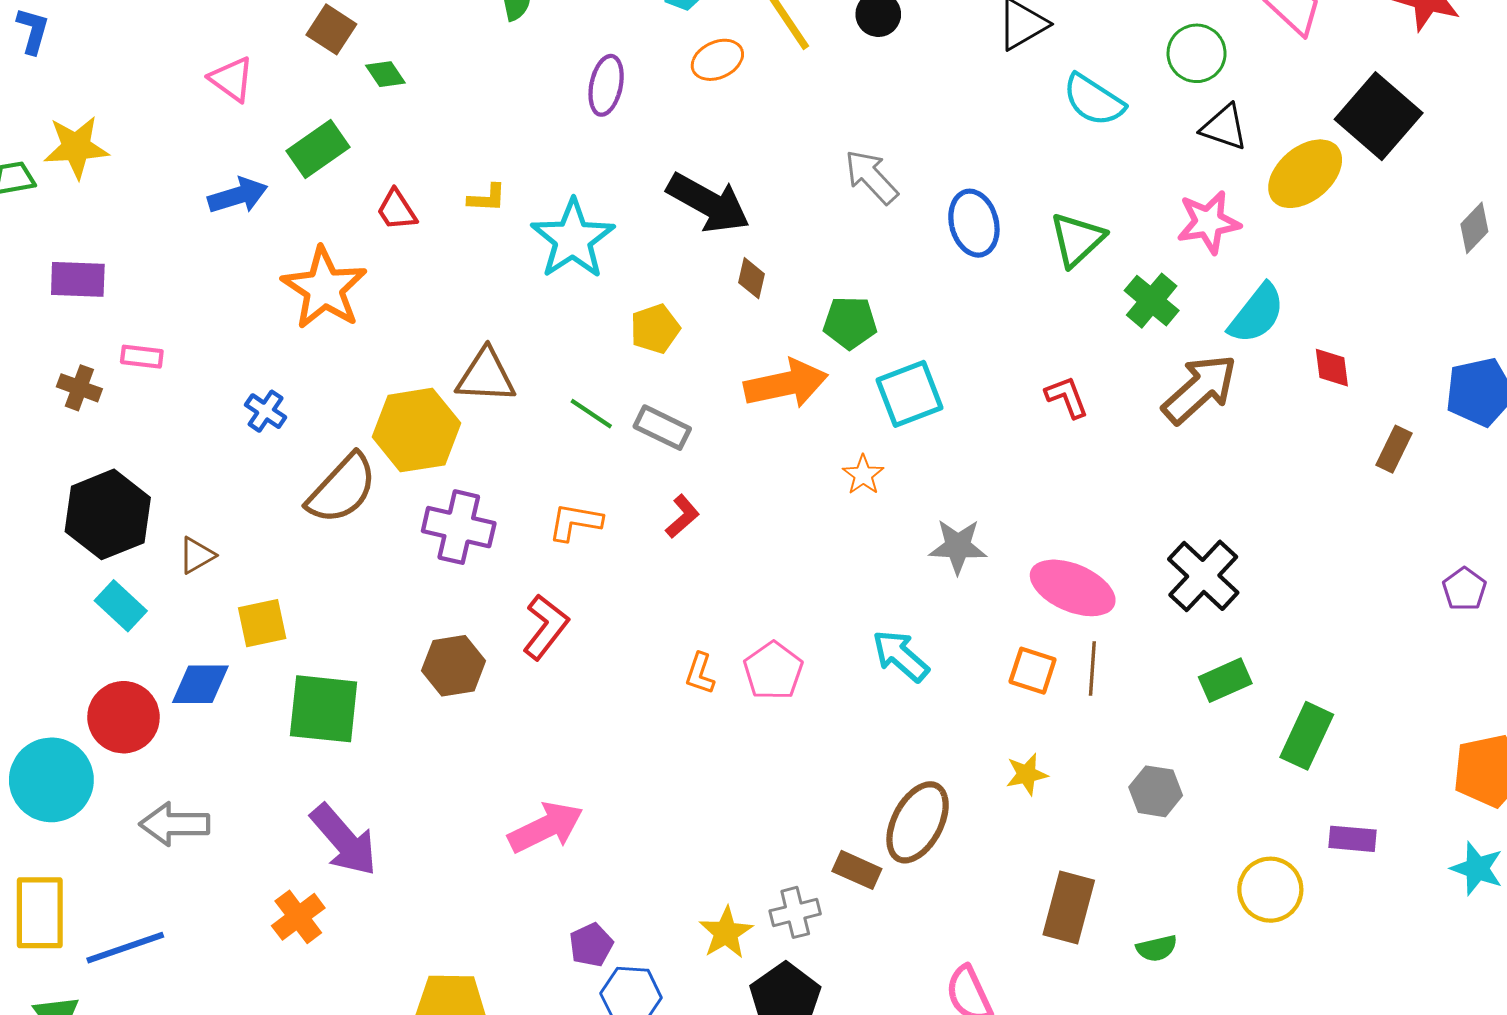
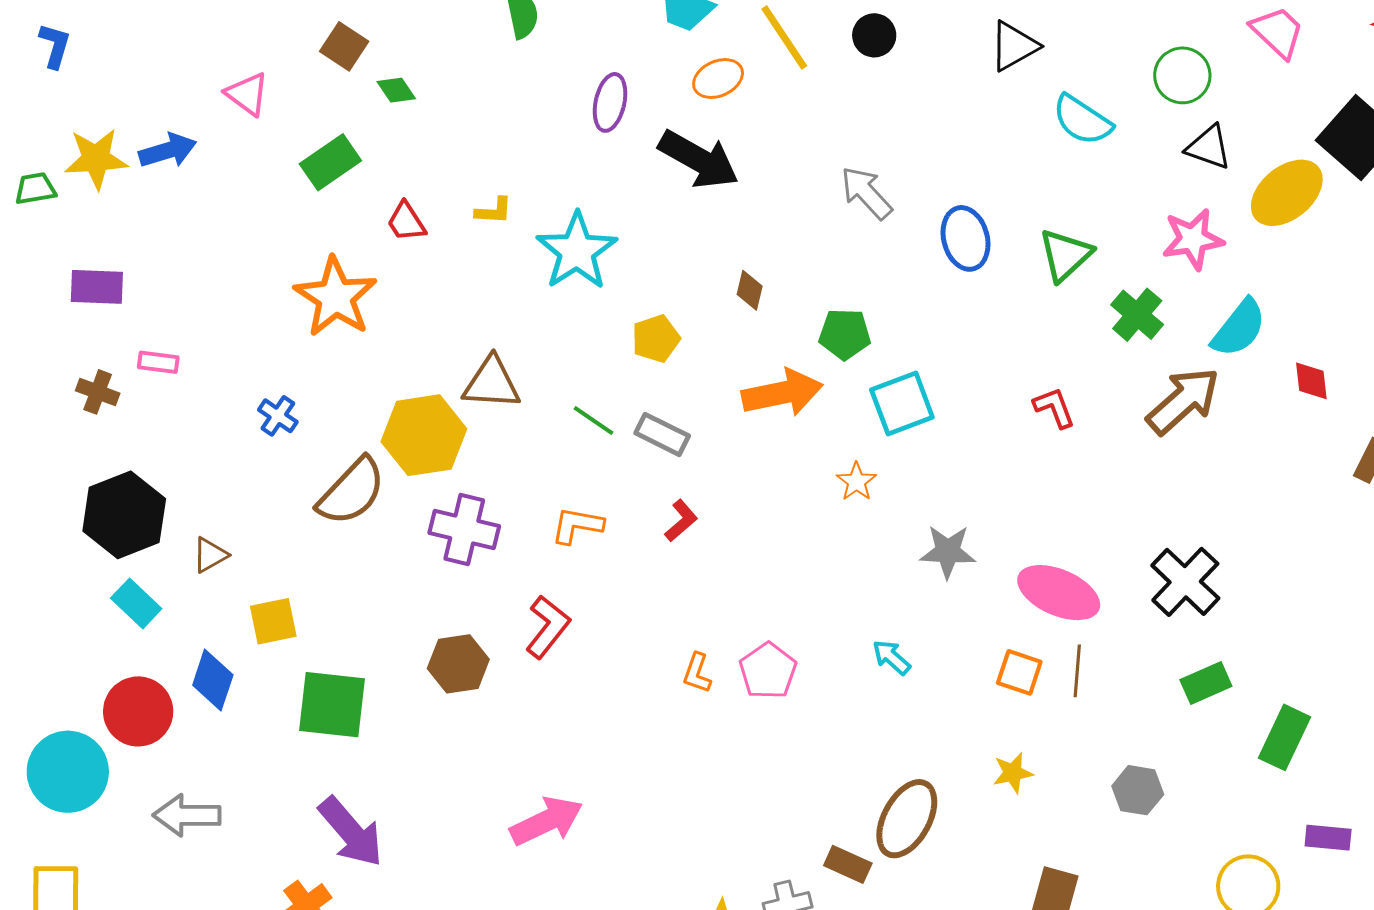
blue arrow: (238, 196) -> (168, 151), moved
black arrow: (708, 203) -> (699, 159), moved
cyan arrow: (901, 656) -> (891, 657), size x0.7
blue diamond: (200, 684) -> (213, 680), turned -72

